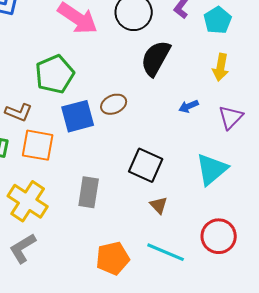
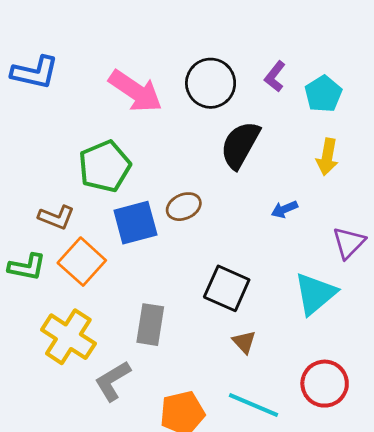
purple triangle: (231, 117) -> (349, 243), moved
orange square: (38, 145) -> (82, 262), turned 32
gray L-shape: (23, 248) -> (113, 381), moved

